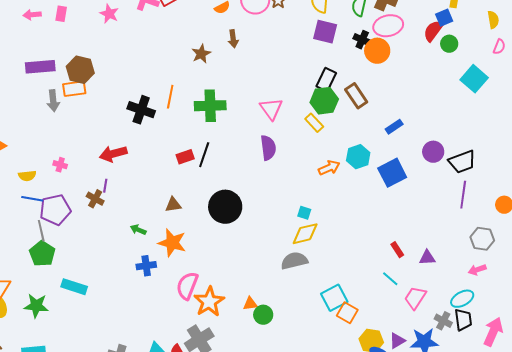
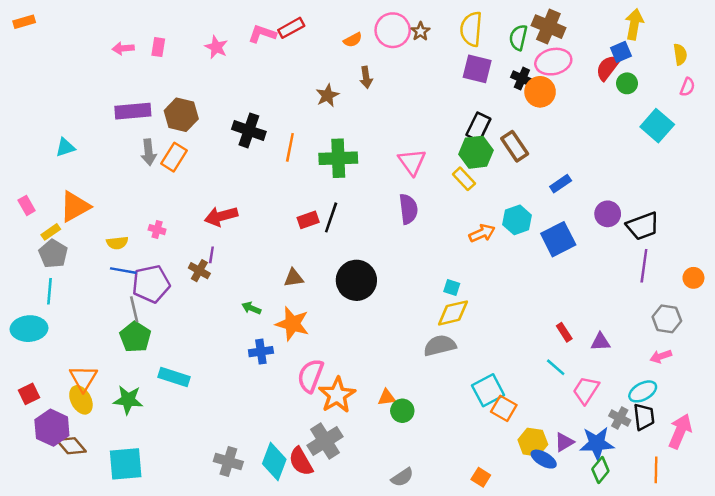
orange rectangle: (74, 89) -> (174, 157), moved, turned -50
black cross: (141, 110) -> (249, 130), moved

